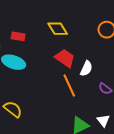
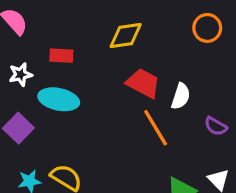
yellow diamond: (58, 29) -> (126, 36), turned -60

